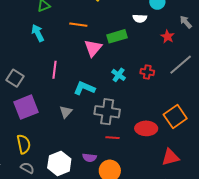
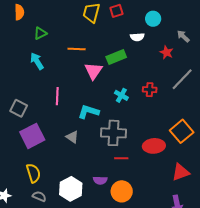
gray triangle: (66, 112) -> (72, 137), turned -32

